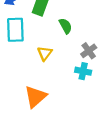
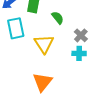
yellow triangle: (45, 53) -> (44, 44), size x1.5

